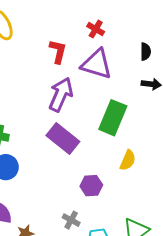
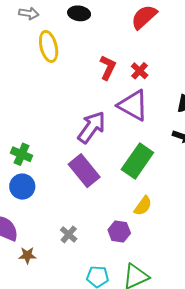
red L-shape: (58, 51) -> (108, 68), moved
purple hexagon: (91, 186) -> (119, 232), moved
gray cross: (71, 220) -> (69, 234), moved

